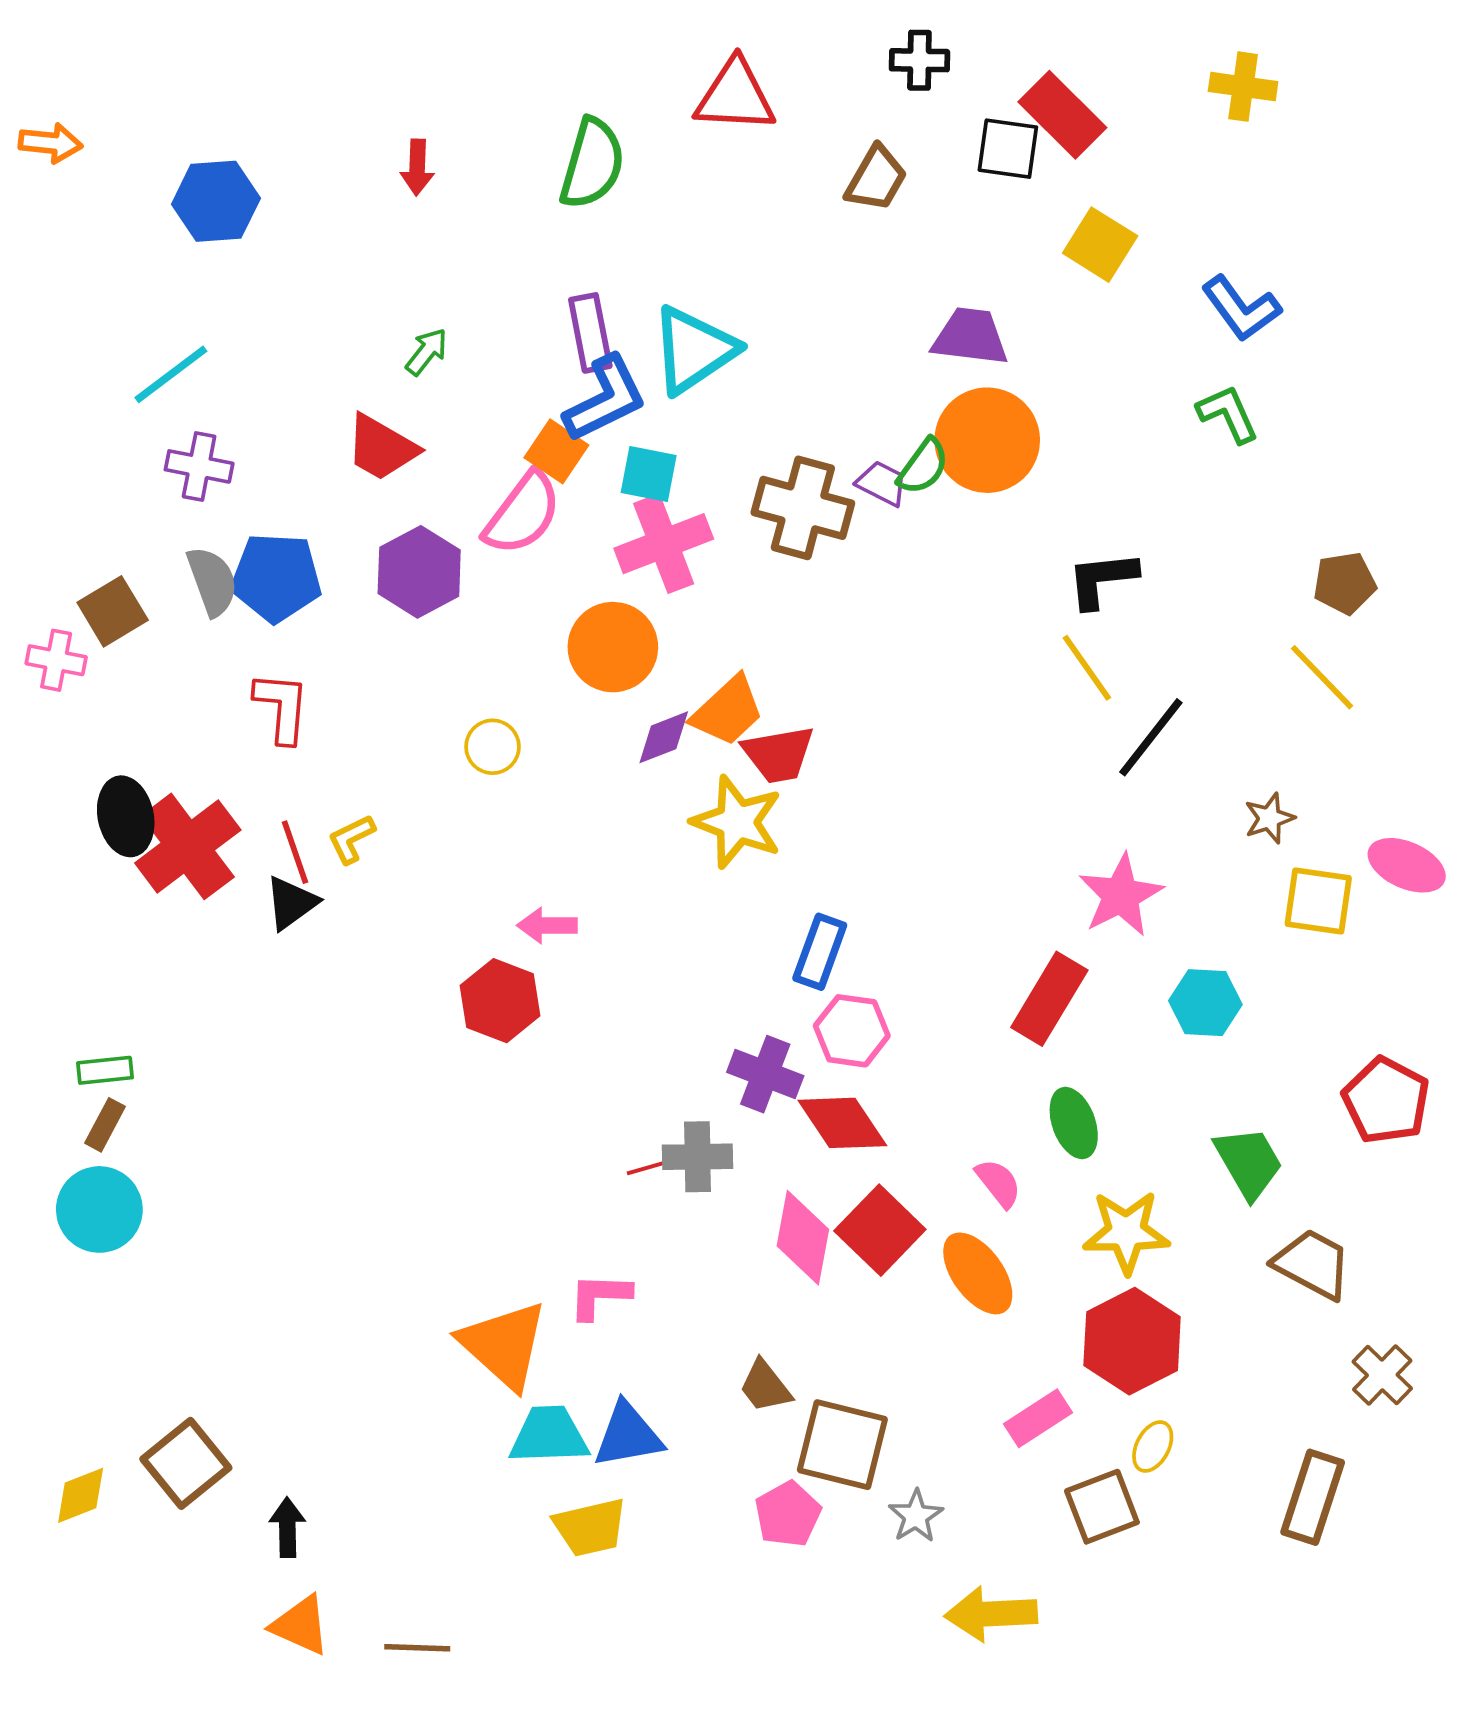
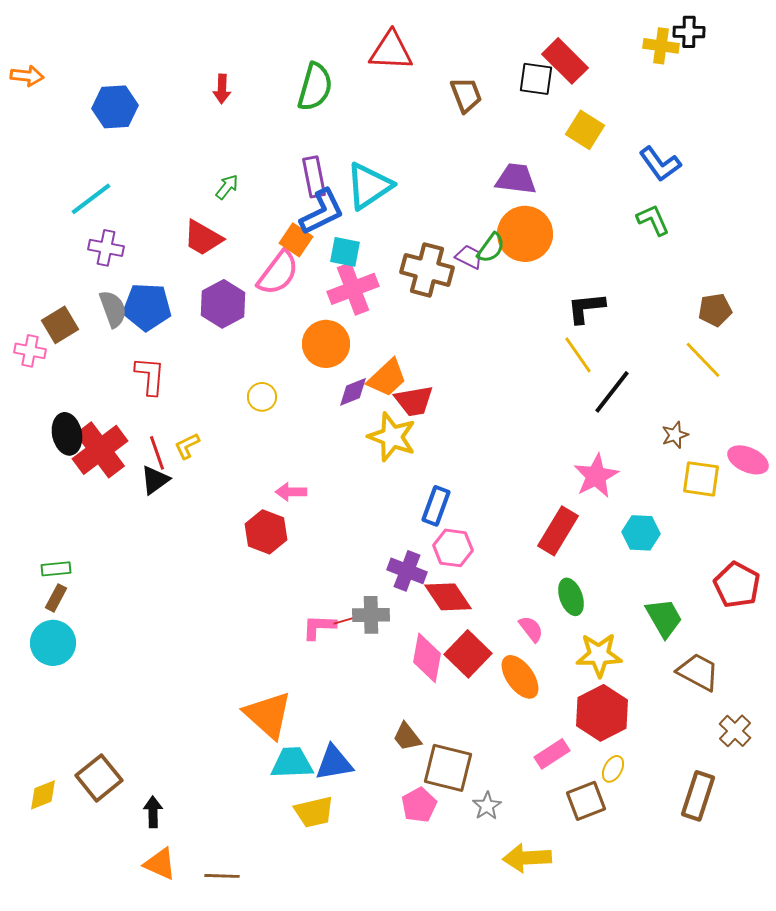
black cross: (919, 60) -> (689, 32), moved
brown trapezoid: (876, 179) -> (466, 95), turned -51
pink L-shape: (600, 1296) -> (319, 627), moved

